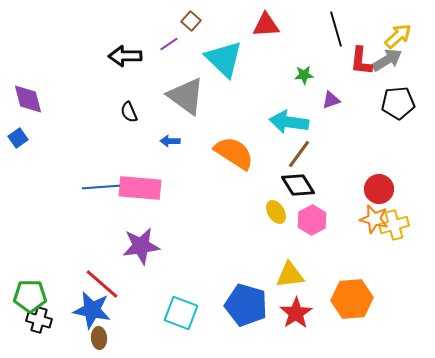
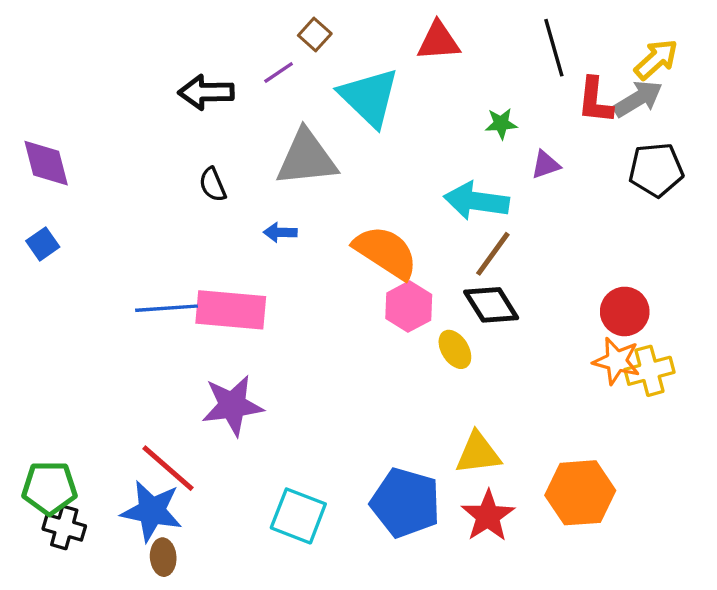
gray triangle: (186, 96) -> (307, 158), turned -42
blue square: (18, 138) -> (43, 244), moved
pink hexagon: (312, 220) -> (409, 307), moved

